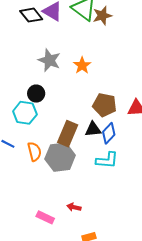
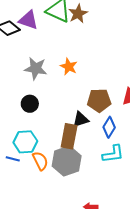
cyan hexagon: (25, 113) -> (25, 142), moved
black triangle: (93, 129) -> (81, 119), moved

